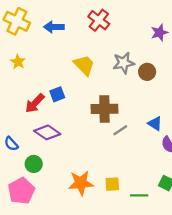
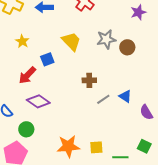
yellow star: (18, 62) -> (22, 41), moved
blue square: (57, 94) -> (47, 59), moved
brown cross: (104, 109) -> (89, 80), size x0.6
blue triangle: (155, 124) -> (125, 96), moved

